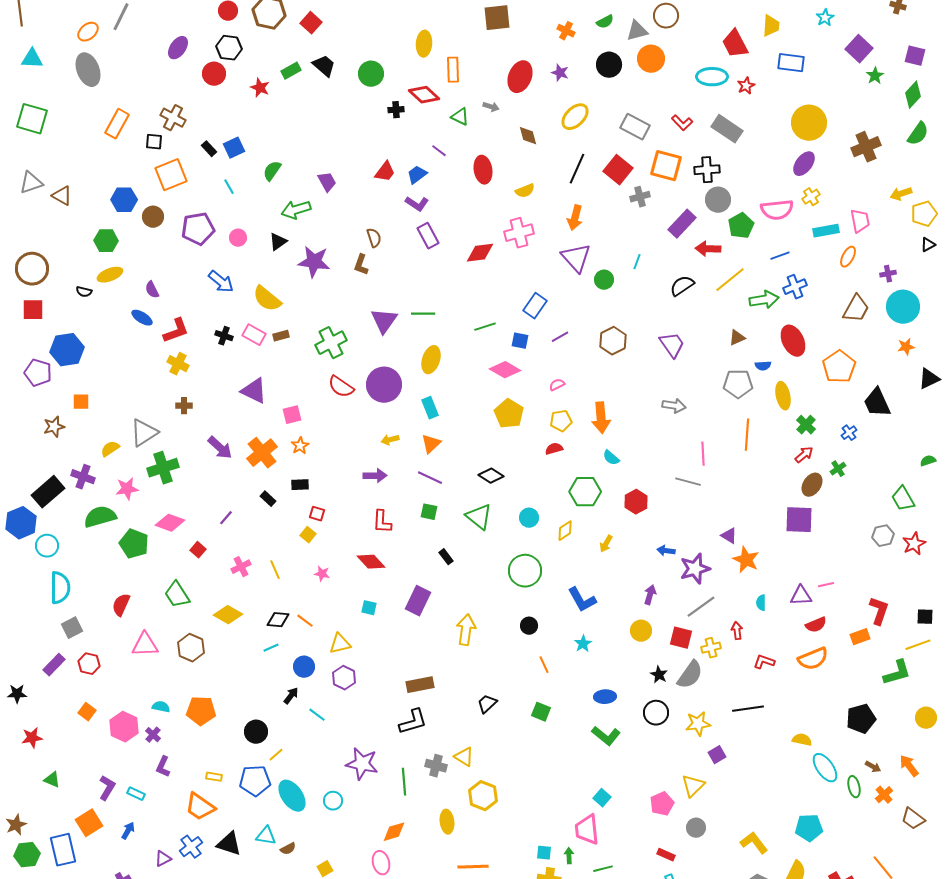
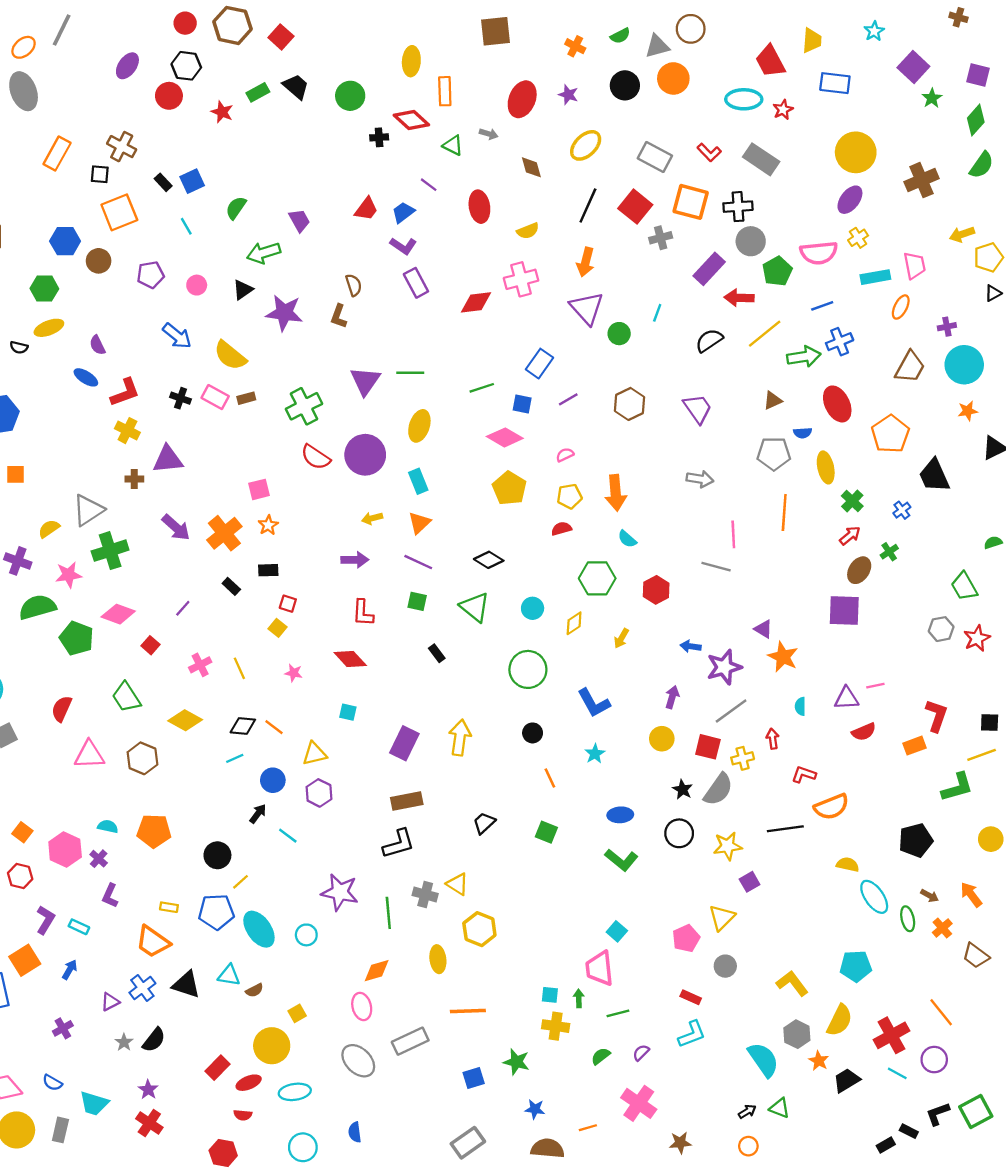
purple pentagon: (198, 229) -> (150, 275), size x0.7
purple triangle: (254, 391) -> (168, 459), moved, turned -32
purple rectangle: (418, 601) -> (404, 743), moved
orange semicircle: (813, 659) -> (831, 807), moved
red hexagon: (89, 664) -> (20, 876), moved

